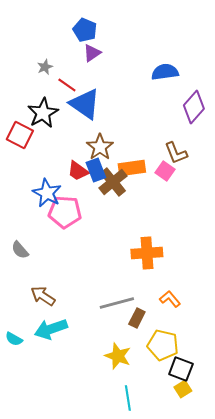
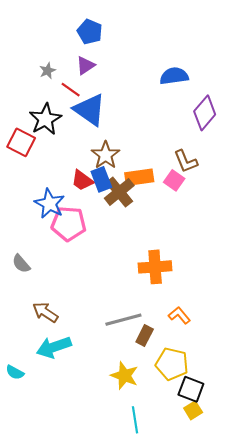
purple triangle: (92, 53) -> (85, 65), moved
cyan semicircle: (14, 339) -> (15, 372), moved

